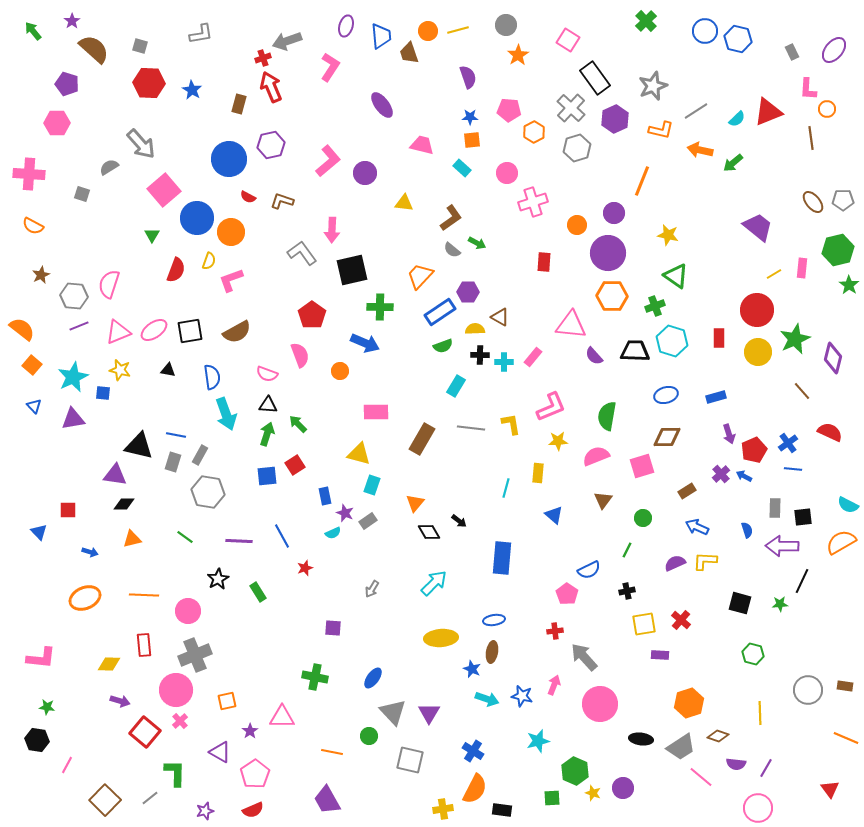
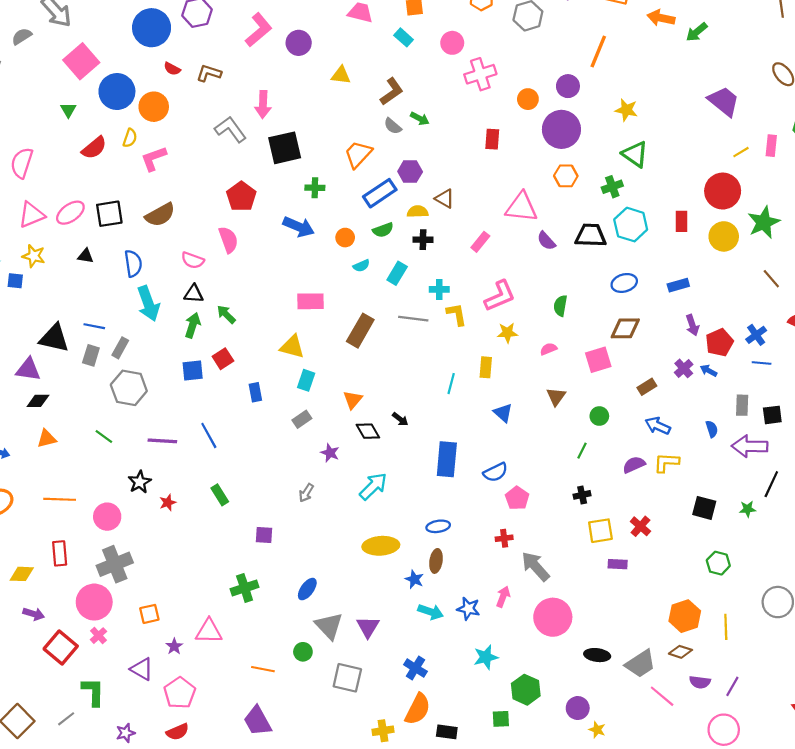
red semicircle: (176, 270) -> (94, 148), turned 30
orange hexagon: (612, 296) -> (566, 176), size x0.7
green cross: (380, 307) -> (315, 188), size x0.7
cyan cross: (504, 362) -> (439, 289), moved
orange circle: (340, 371) -> (345, 238), moved
green semicircle: (607, 416) -> (560, 306), size x0.7
pink semicircle: (596, 456) -> (548, 349), size x0.6
purple star: (345, 513) -> (330, 453), moved
cyan semicircle: (333, 533) -> (361, 266), moved
red star: (305, 568) -> (168, 503), moved
blue semicircle: (589, 570) -> (495, 472), moved
green rectangle: (258, 592) -> (220, 495), moved
green cross: (315, 677) -> (245, 588), turned -30
orange hexagon: (689, 703) -> (685, 616), moved
yellow star: (593, 793) -> (597, 730), moved

